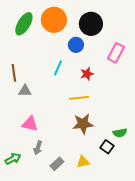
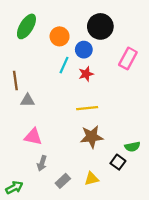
orange circle: (54, 20) -> (60, 36), moved, size x0.7
cyan line: (58, 68) -> (64, 65), moved
red star: (87, 74) -> (86, 74), moved
green arrow: (13, 159) -> (14, 187), moved

